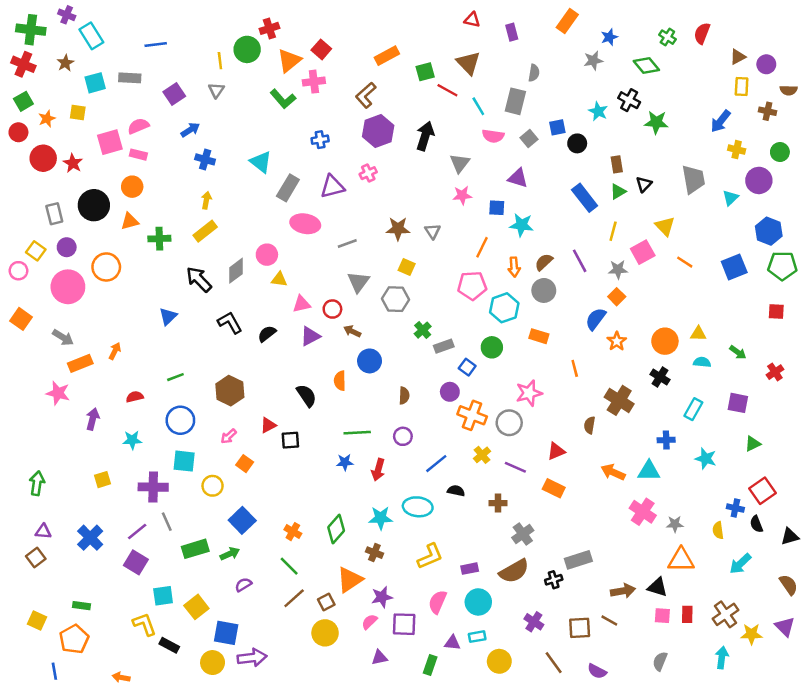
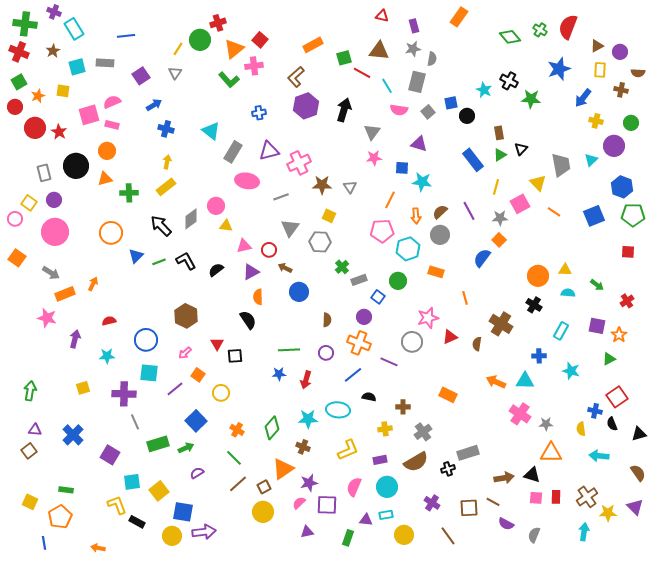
red semicircle: (702, 33) -> (568, 27), size x1.4
blue star: (609, 37) -> (559, 69), moved, size x1.6
yellow line: (220, 61) -> (178, 49), turned 40
gray star: (593, 61) -> (413, 49), moved
brown triangle: (468, 63) -> (379, 51), turned -40
green diamond: (646, 66) -> (510, 37), moved
pink cross: (368, 173) -> (299, 163), moved, size x1.6
gray trapezoid: (693, 179) -> (561, 165), moved
orange circle: (106, 267) -> (111, 233), moved
orange star: (617, 341) -> (619, 335), moved
green line: (175, 377) -> (159, 262), moved
orange semicircle: (340, 381) -> (258, 297), moved
orange cross: (472, 415) -> (359, 343), moved
red triangle: (268, 425) -> (217, 344), turned -32
red triangle: (556, 451) -> (450, 337), moved
yellow cross: (482, 455) -> (385, 429), moved, turned 32
purple line: (515, 467) -> (389, 362), moved
yellow circle: (213, 486) -> (221, 393), moved
purple line: (137, 532) -> (175, 389), moved
cyan arrow: (740, 564) -> (599, 456), turned 48
purple semicircle: (597, 671) -> (506, 524), moved

